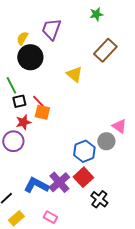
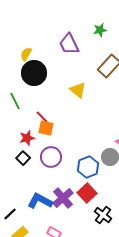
purple trapezoid: (51, 29) -> (69, 44), moved, turned -45
black square: (19, 101) -> (23, 158), moved, turned -32
purple circle: (13, 141) -> (51, 157), moved

